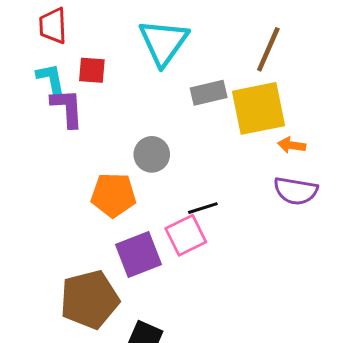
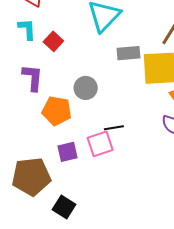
red square: (92, 70) -> (53, 41), moved, turned 30
purple L-shape: (67, 108) -> (33, 78), moved
purple square: (139, 254) -> (68, 152), size x0.7

